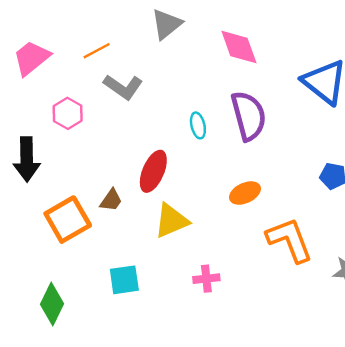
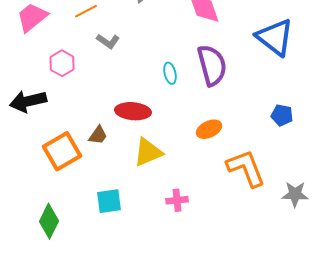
gray L-shape: (123, 87) -> (108, 41), size x0.7
black arrow: (27, 159) -> (28, 101), turned 78
red ellipse: (153, 171) -> (133, 111), turned 72

